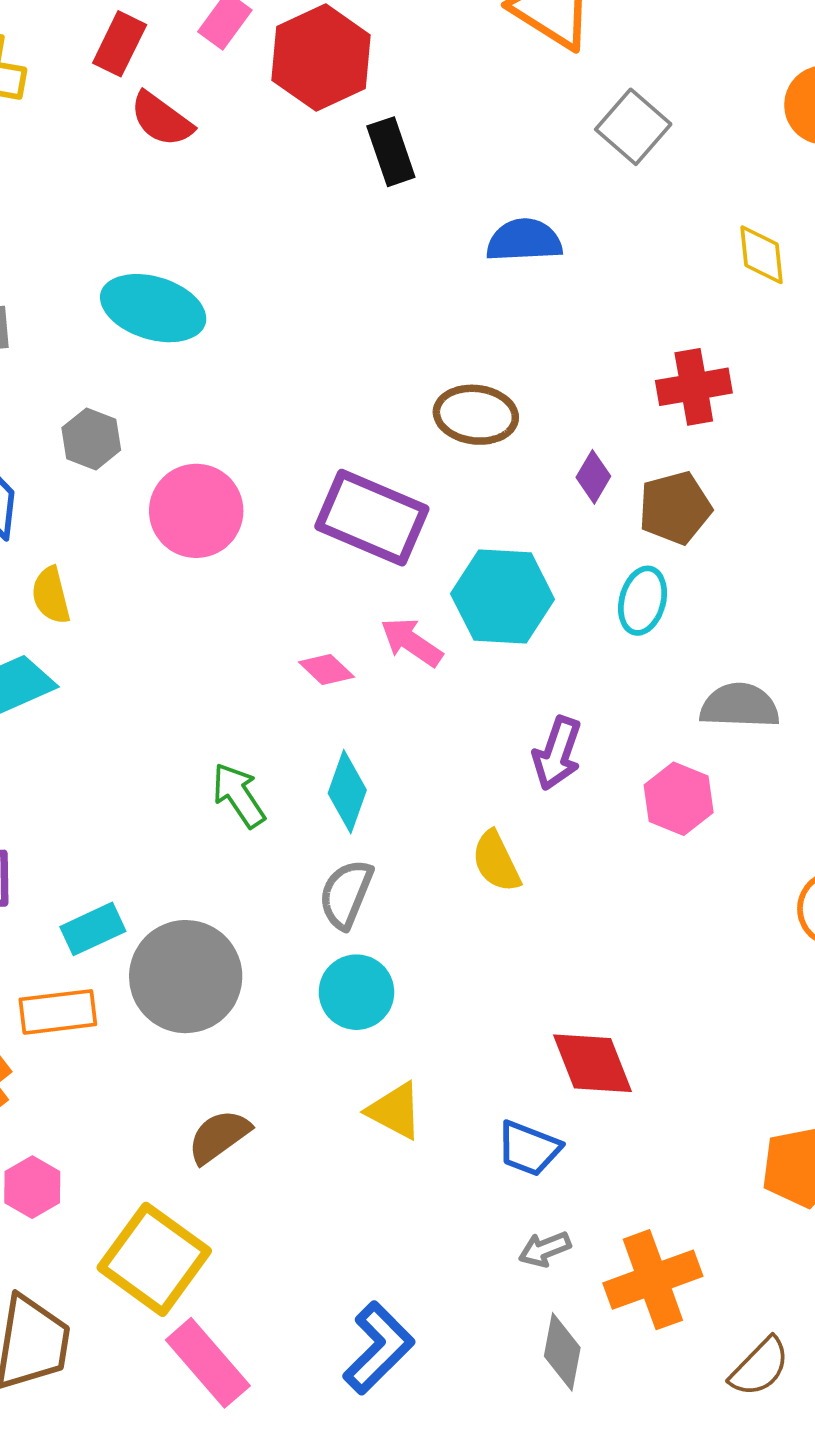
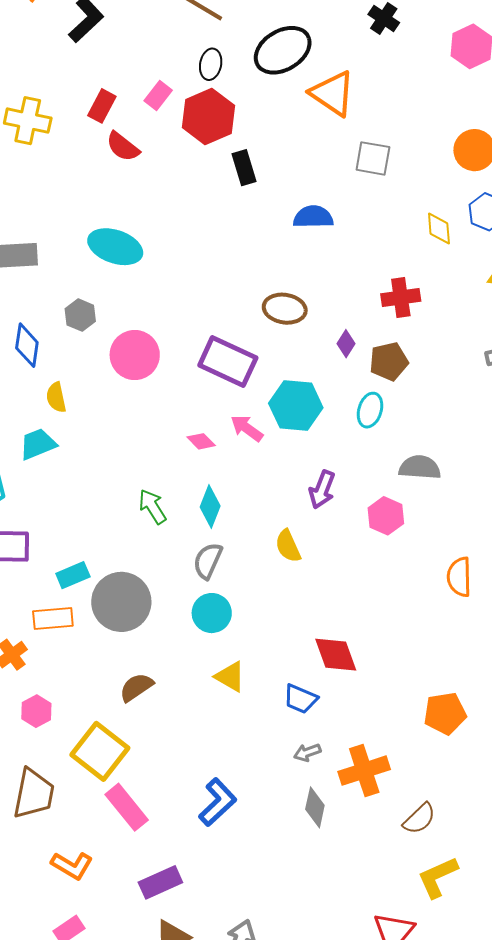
gray square: (633, 127) -> (373, 158), turned -33

